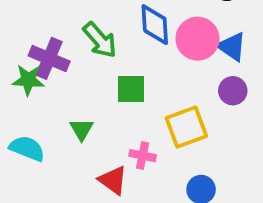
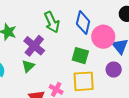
purple cross: (49, 58) -> (34, 46), moved
green square: (131, 89) -> (80, 56), moved

